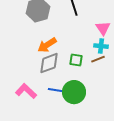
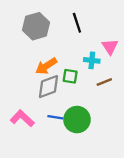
cyan cross: (101, 46) -> (92, 60), moved
green square: (76, 60) -> (70, 76), moved

